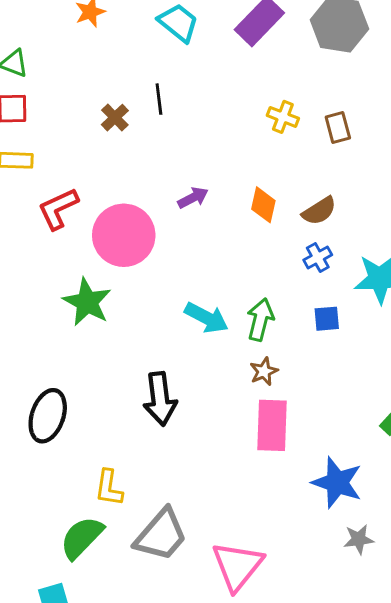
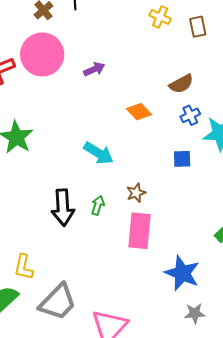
orange diamond: (263, 205) -> (139, 112), moved, turned -60
pink circle: (124, 235) -> (42, 54), moved
blue cross: (318, 257) -> (190, 115), moved
green arrow: (260, 320) -> (98, 205), moved, size x0.7

